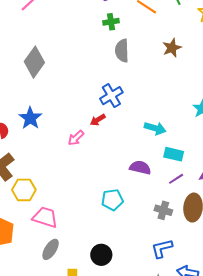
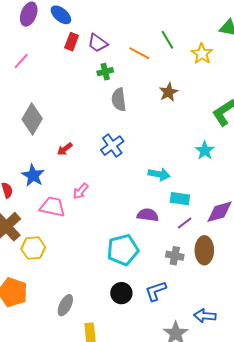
red arrow: (98, 120) -> (65, 149), moved
cyan pentagon: (112, 200) -> (123, 250), size x1.4
pink trapezoid: (45, 217) -> (53, 207), moved
blue L-shape: (162, 248) -> (156, 291), moved
black circle: (101, 255) -> (121, 293), moved

